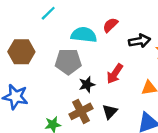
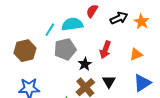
cyan line: (48, 13) -> (50, 30), moved

